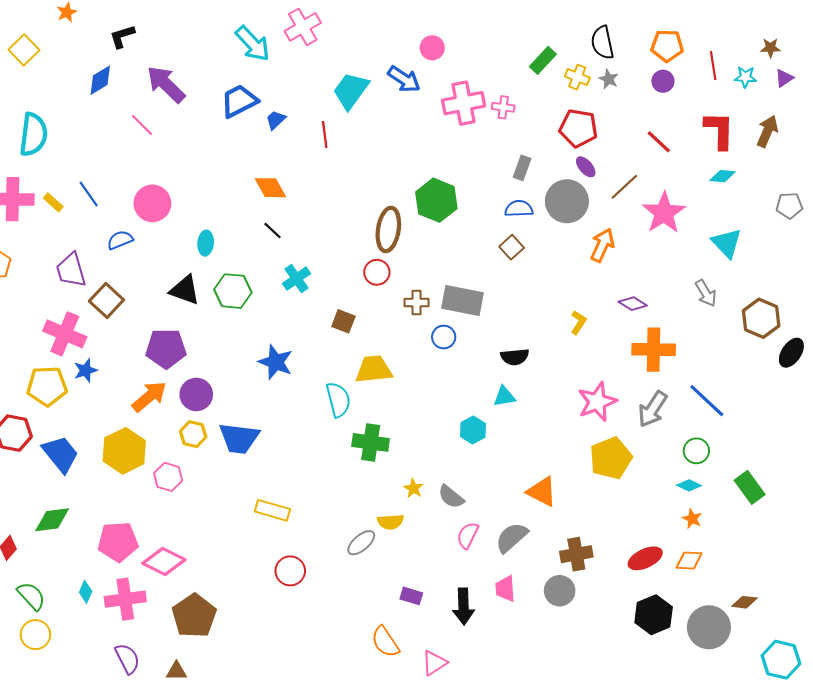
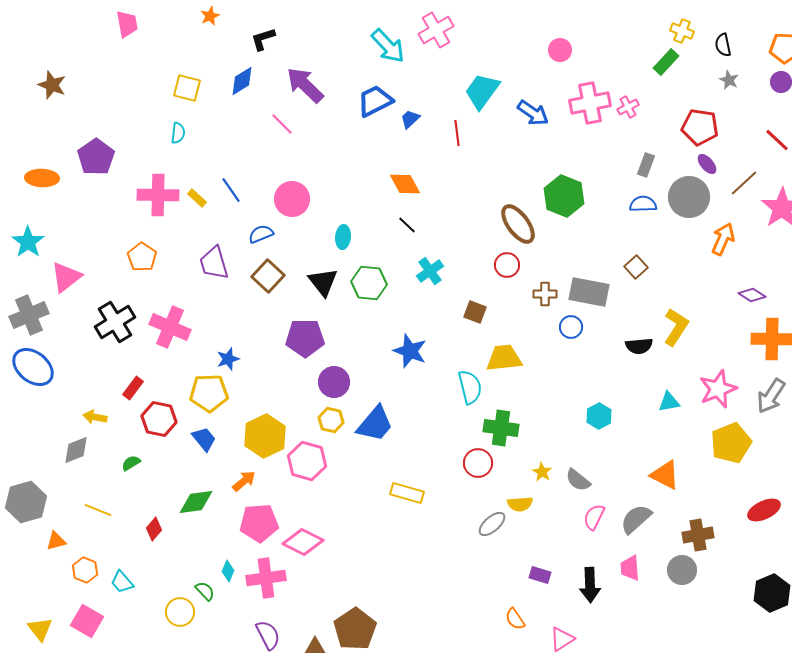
black semicircle: (602, 43) -> (723, 45), size x0.7
yellow square: (24, 50) -> (187, 88), moved, turned -32
yellow cross: (577, 77) -> (682, 31), moved
blue arrow: (404, 79) -> (533, 113), moved
pink cross: (503, 107) -> (628, 107), turned -35
cyan semicircle: (33, 134) -> (178, 133), size x0.5
brown ellipse: (388, 229) -> (518, 224), turned -45
brown square: (512, 247) -> (636, 267), moved
black triangle: (185, 290) -> (323, 282), turned 32
brown square: (106, 300) -> (268, 276), moved
yellow L-shape: (578, 322) -> (676, 327), moved, size x1.6
pink cross: (65, 334) -> (170, 327), moved
yellow pentagon: (47, 386) -> (209, 393), moved
orange arrow: (149, 397) -> (244, 481), moved, size x0.7
cyan triangle: (504, 397) -> (669, 402), moved
blue trapezoid: (239, 438) -> (375, 424), turned -57
blue trapezoid: (61, 454) -> (204, 439), size x0.7
pink hexagon: (168, 477) -> (307, 461), size x1.4
red ellipse: (645, 558) -> (764, 510), moved
red circle: (290, 571) -> (478, 463), moved
green semicircle: (31, 596) -> (205, 591), moved, size x0.7
brown pentagon: (194, 616) -> (355, 629), moved
orange semicircle: (385, 642) -> (515, 619), size x0.7

